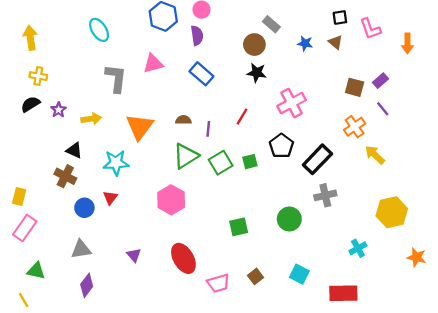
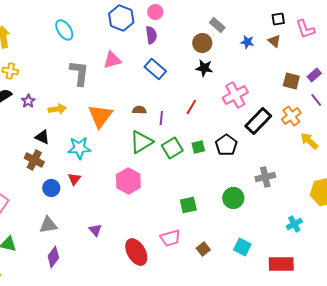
black pentagon: (281, 146) -> (226, 145), moved
black rectangle: (317, 159) -> (258, 121), moved
red ellipse: (183, 258) -> (136, 252), moved
pink trapezoid: (218, 283) -> (170, 238), moved

